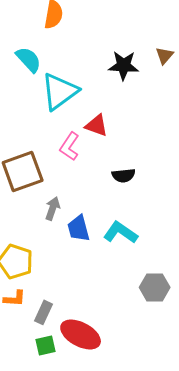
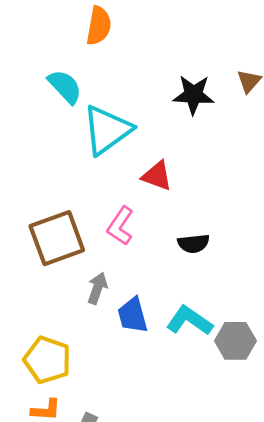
pink L-shape: (70, 146) -> (120, 226), moved
gray hexagon: (155, 287) -> (235, 341), moved

